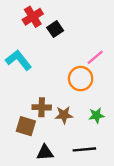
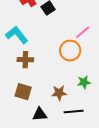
brown cross: (42, 107) -> (25, 60), moved
brown star: (64, 115) -> (59, 93), moved

